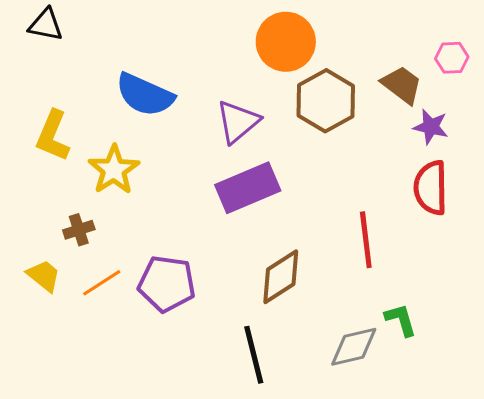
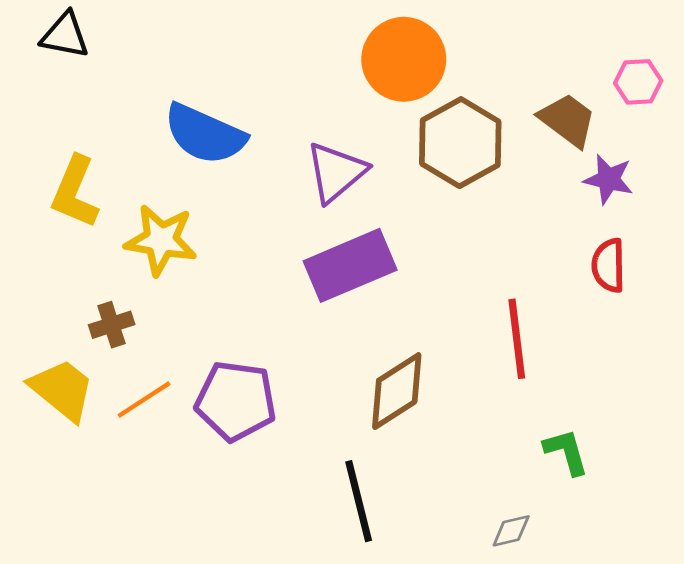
yellow star: (114, 170) -> (161, 240), turned -30
red semicircle: (431, 188) -> (608, 265), size x0.7
yellow trapezoid: (44, 276) -> (62, 390), size x1.4
gray diamond: (354, 347) -> (511, 531), moved, size x0.6

